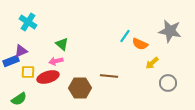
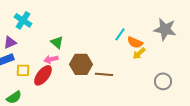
purple triangle: (21, 51) -> (10, 42), moved
yellow arrow: (152, 63) -> (139, 53), moved
red ellipse: (48, 77) -> (43, 75), turned -35
brown hexagon: (80, 88) -> (81, 64), moved

